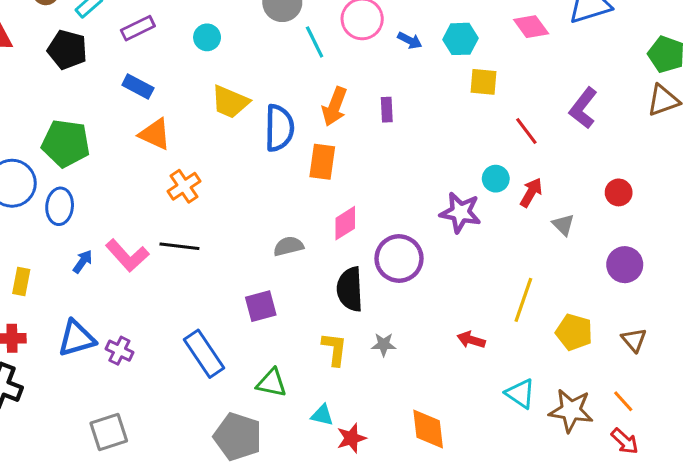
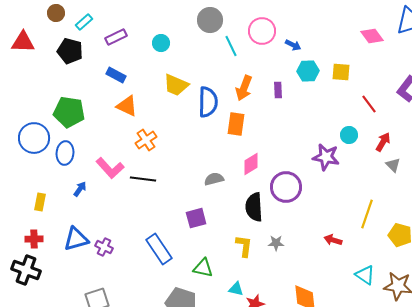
cyan hexagon: (460, 39) -> (308, 71), moved
red arrow: (531, 192) -> (383, 142), moved
pink L-shape: (127, 255) -> (110, 168), moved

